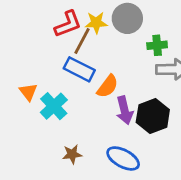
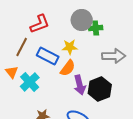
yellow star: (96, 23) -> (70, 47), moved
brown line: (82, 41) -> (22, 47), moved
green cross: (157, 45) -> (96, 28), moved

